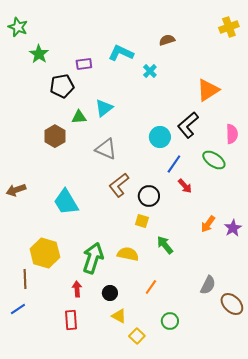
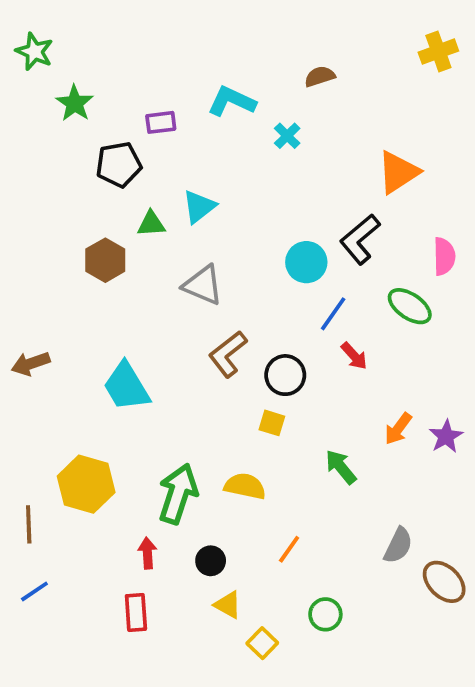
green arrow: (165, 245) -> (341, 467), moved
brown line: (25, 279) -> (29, 524), moved

